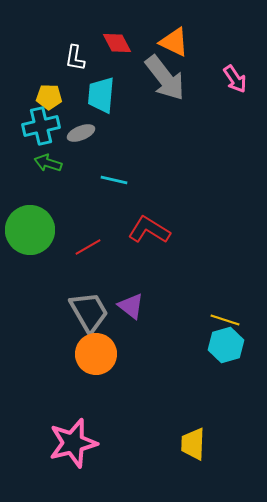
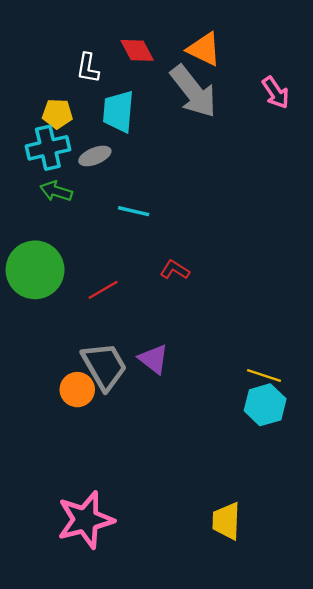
red L-shape: (149, 230) -> (175, 270), size x0.6
orange circle: (96, 354) -> (77, 390), moved, size x0.7

